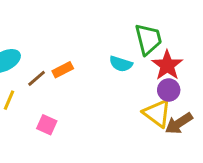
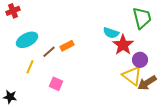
green trapezoid: (148, 39) -> (142, 18), moved
cyan semicircle: (121, 64) -> (111, 33), moved
red star: (167, 65) -> (123, 45), moved

